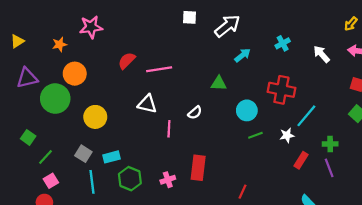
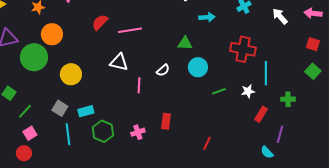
cyan arrow: (243, 55) -> (207, 17), turned 35
cyan circle: (247, 110) -> (198, 67), moved
cyan line: (306, 116) -> (266, 73), turned -40
red rectangle: (198, 168) -> (166, 121), size x0.7
purple line: (329, 168) -> (280, 134), moved, turned 36

